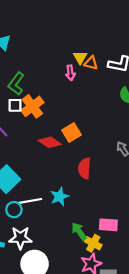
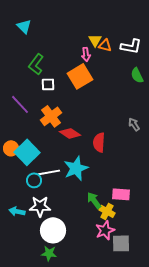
white square: (15, 105) -> (48, 84), moved
orange cross: (32, 106) -> (51, 116), moved
orange square: (71, 132) -> (80, 76), moved, size x1.4
red diamond: (50, 142) -> (70, 133), moved
cyan star: (60, 197) -> (76, 168), size x1.4

